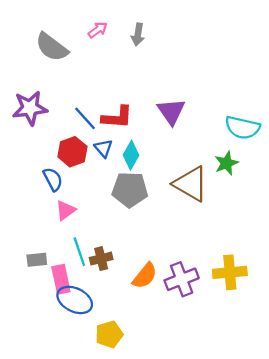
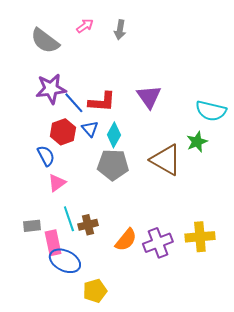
purple star: (30, 108) -> (51, 89), moved

